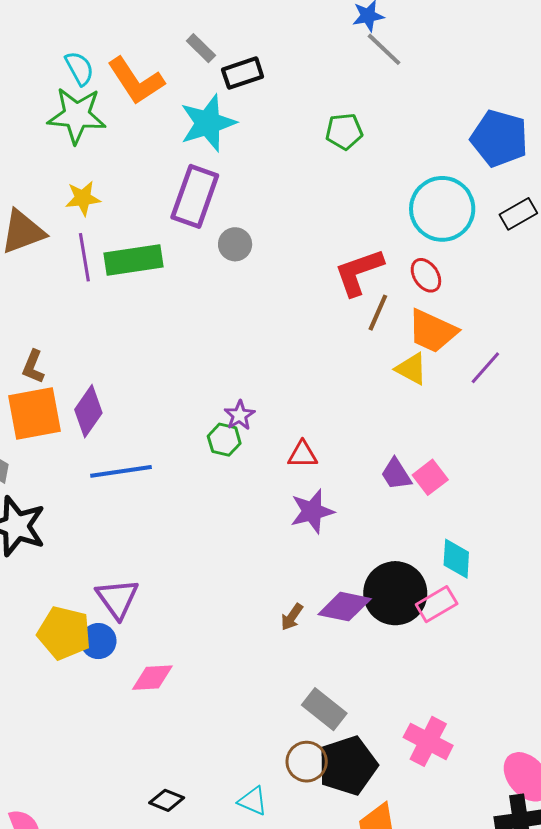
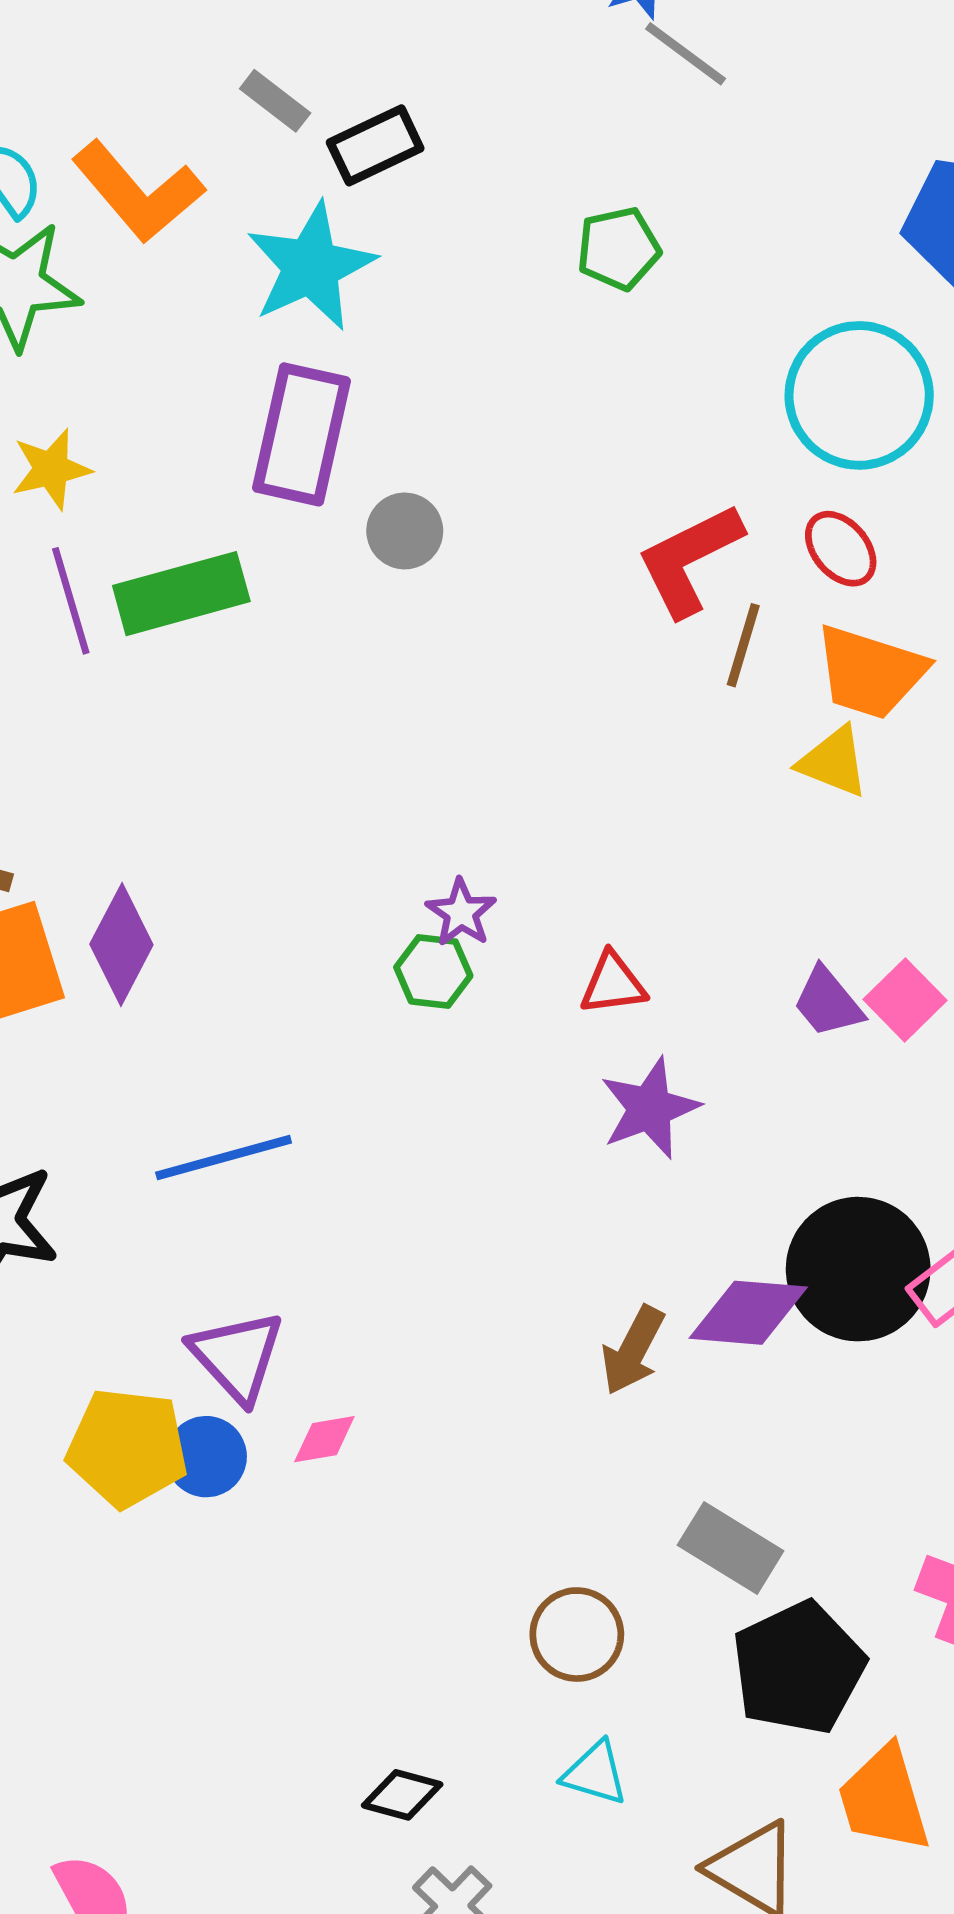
blue line: (121, 471) -> (224, 1158), moved
brown arrow: (292, 617) -> (633, 1350), size x1.4
pink diamond: (152, 678) -> (324, 1439), moved, size x0.7
brown circle: (307, 762) -> (577, 1635), moved

